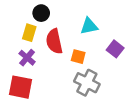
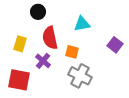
yellow rectangle: (29, 33) -> (20, 44), moved
purple square: (115, 49) -> (115, 45), moved
purple cross: (27, 58) -> (43, 61), moved

